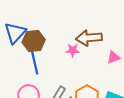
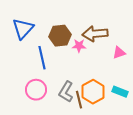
brown hexagon: (34, 41) -> (60, 36), moved

